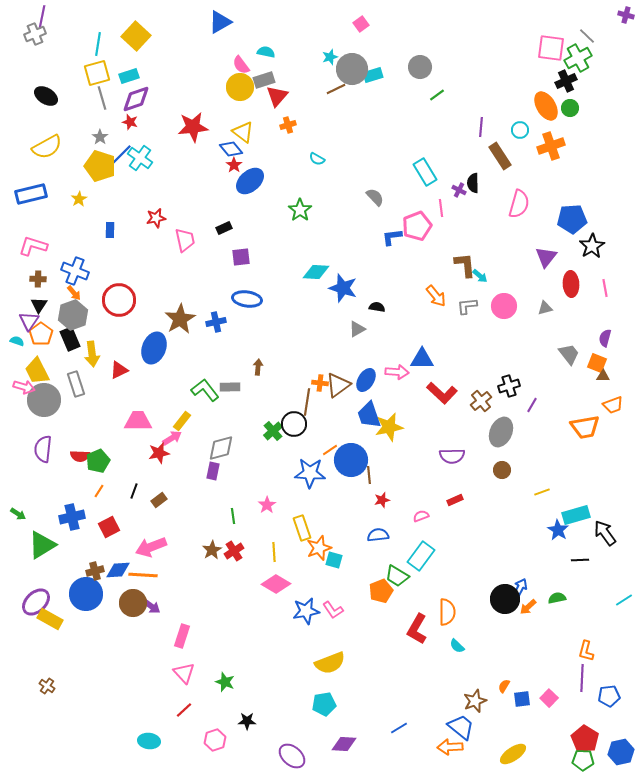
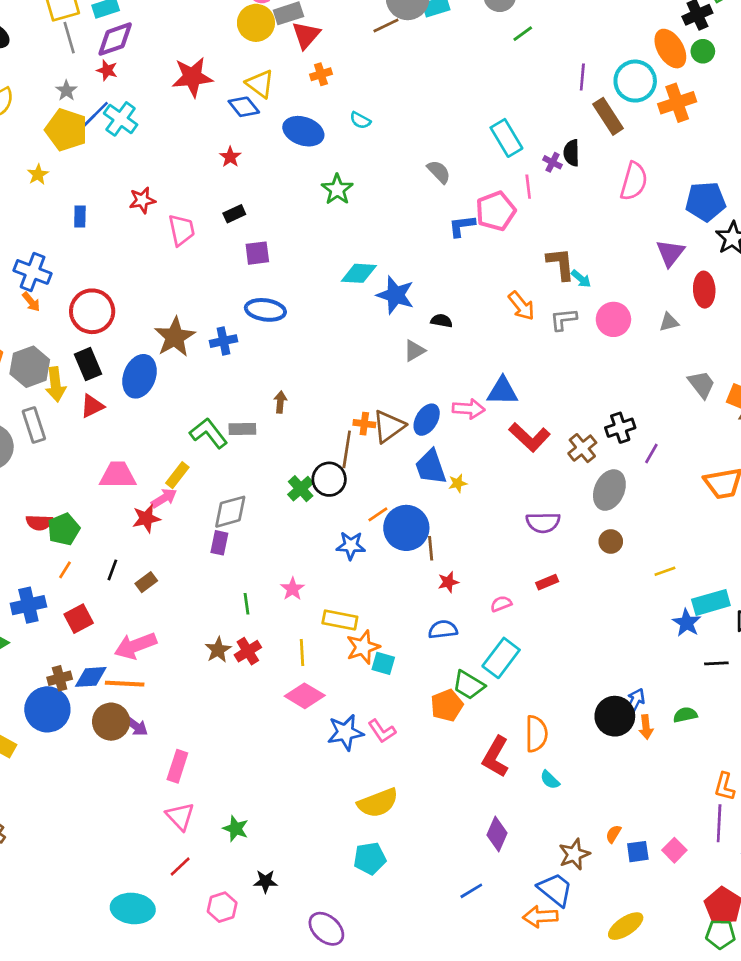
cyan circle: (520, 130) -> (635, 81), size x1.8
red star: (234, 165) -> (230, 157), moved
blue ellipse: (250, 181) -> (303, 131), moved, turned 60
gray hexagon: (73, 315) -> (30, 367), moved
black rectangle: (70, 339) -> (88, 364), moved
yellow star: (389, 427) -> (458, 483), size x0.5
blue star: (310, 473) -> (351, 546), size x0.7
yellow rectangle: (302, 528) -> (340, 620), turned -60
orange arrow: (528, 607) -> (646, 727), turned -54
cyan ellipse: (149, 741) -> (133, 908), size x1.4
purple diamond: (344, 744) -> (497, 834), moved, turned -70

